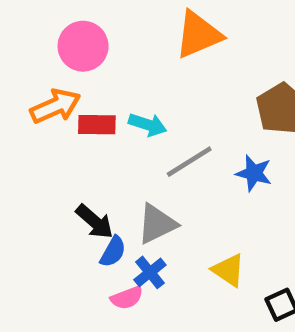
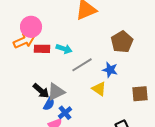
pink circle: (83, 46) -> (31, 27), moved
gray triangle: (157, 224) -> (56, 92), moved
yellow triangle: (228, 270) -> (99, 89), moved

